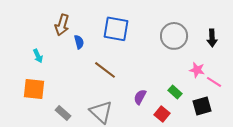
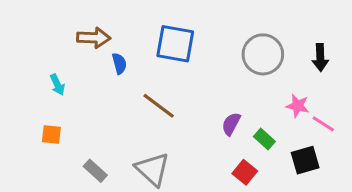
brown arrow: (62, 25) -> (94, 38), turned -105
orange square: (34, 89) -> (51, 134), size x0.6
purple semicircle: (140, 97) -> (231, 124), moved

